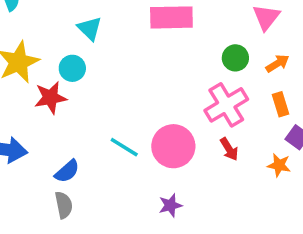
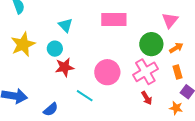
green circle: (235, 58) -> (151, 44), size x1.5
red star: (51, 98) -> (65, 67), moved
pink circle: (173, 146) -> (107, 72), moved

